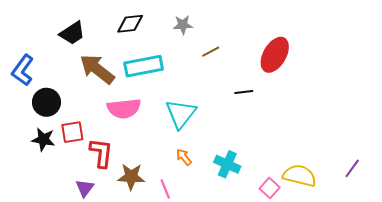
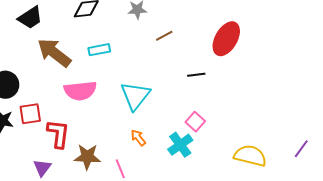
cyan rectangle: (144, 66) -> (99, 50), size x0.6
cyan cross: (227, 164) -> (180, 145), turned 30
pink square: (270, 188) -> (195, 122), moved

